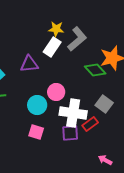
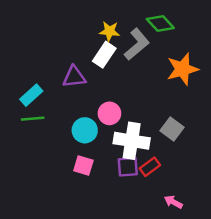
green diamond: (95, 70) -> (160, 23), moved
red rectangle: (90, 124) -> (150, 167), moved

